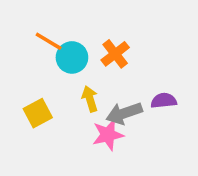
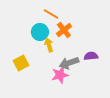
orange line: (49, 41) -> (51, 14), moved
yellow arrow: (90, 99) -> (49, 45), moved

